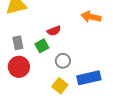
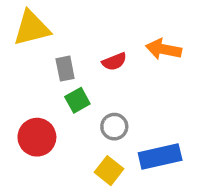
red semicircle: (54, 31) -> (114, 62), moved
gray rectangle: (18, 43) -> (65, 69), moved

